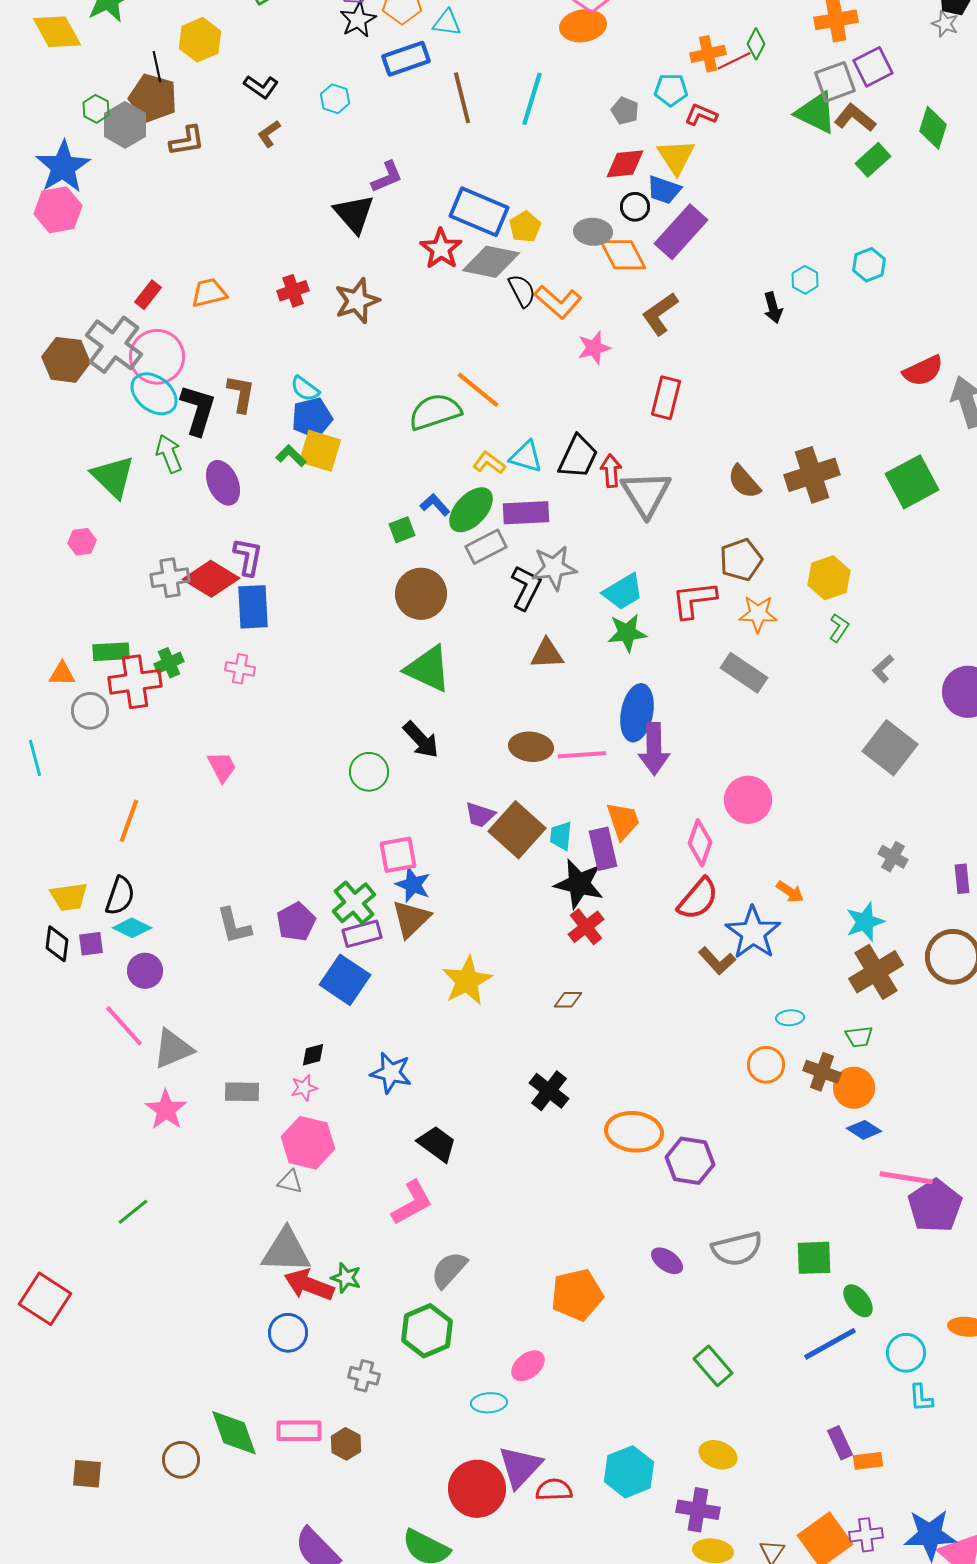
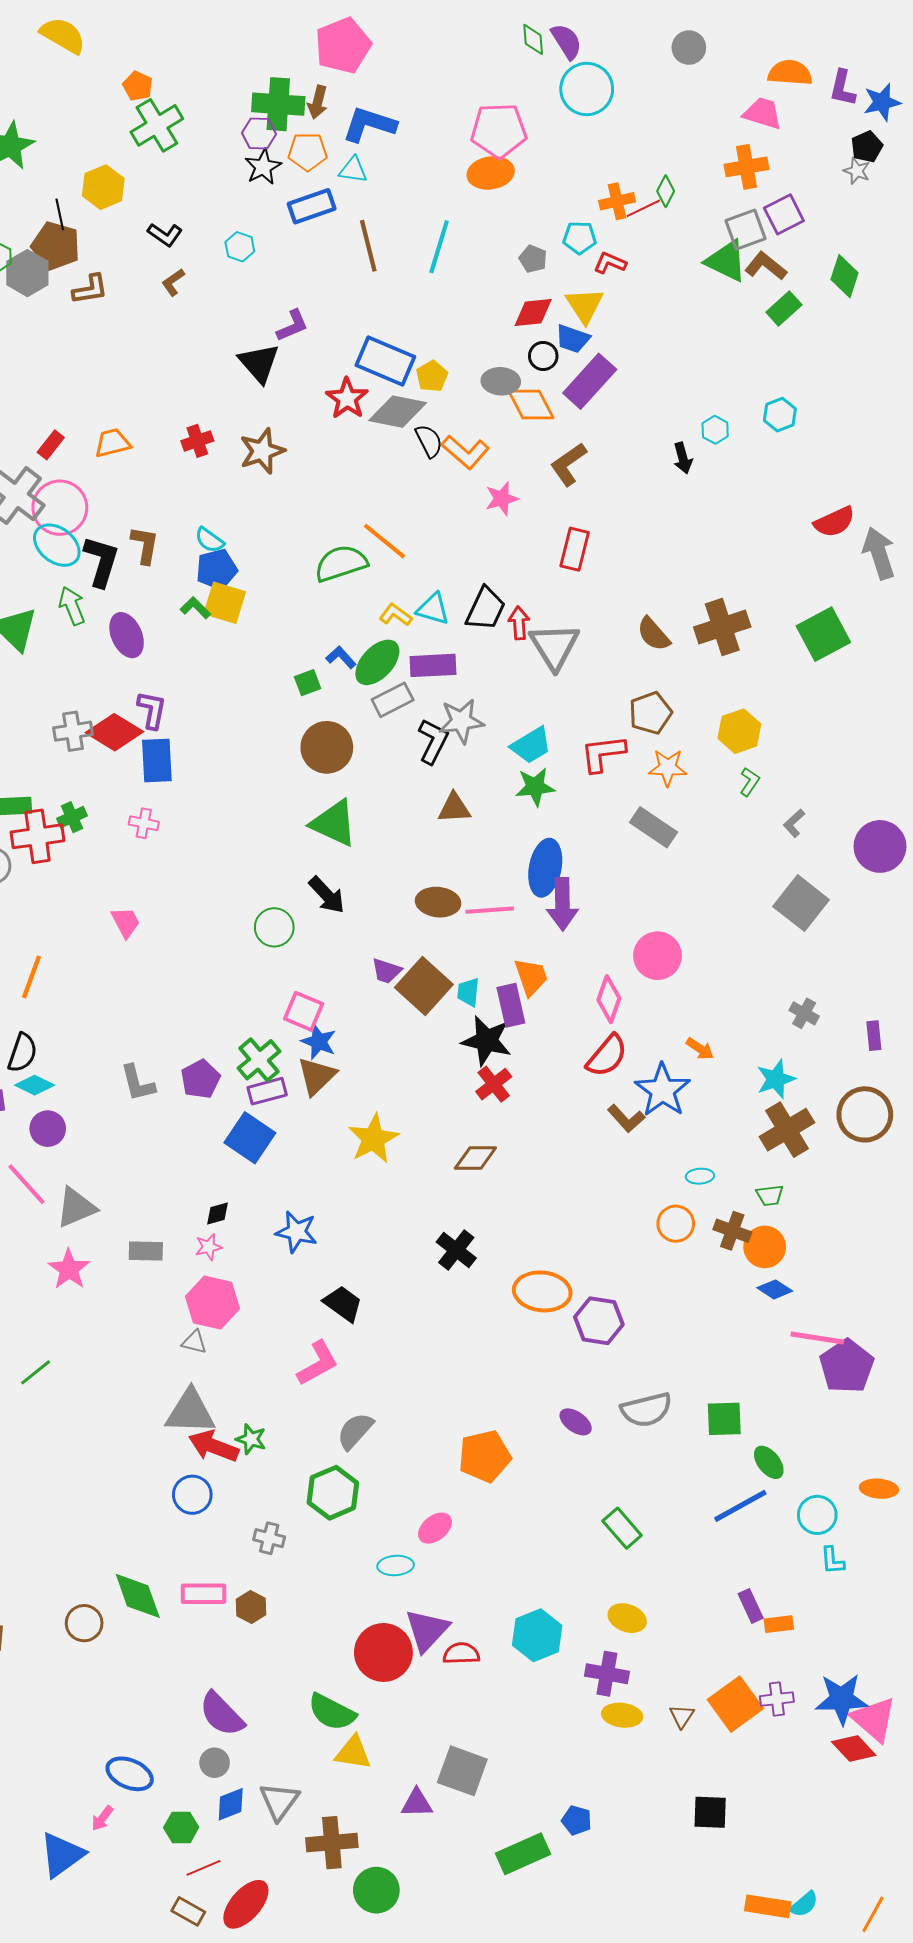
pink square: (398, 855) -> (304, 1011), turned 33
brown diamond: (568, 1000) -> (475, 1158), size x1.5

